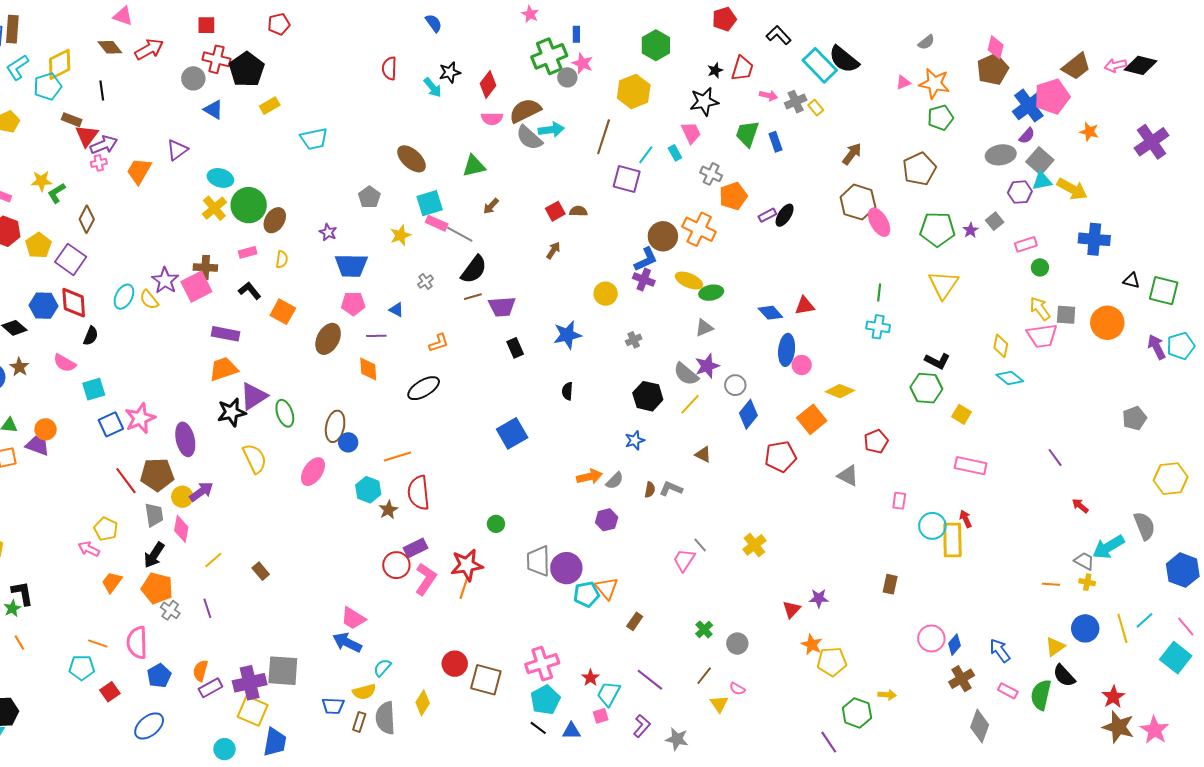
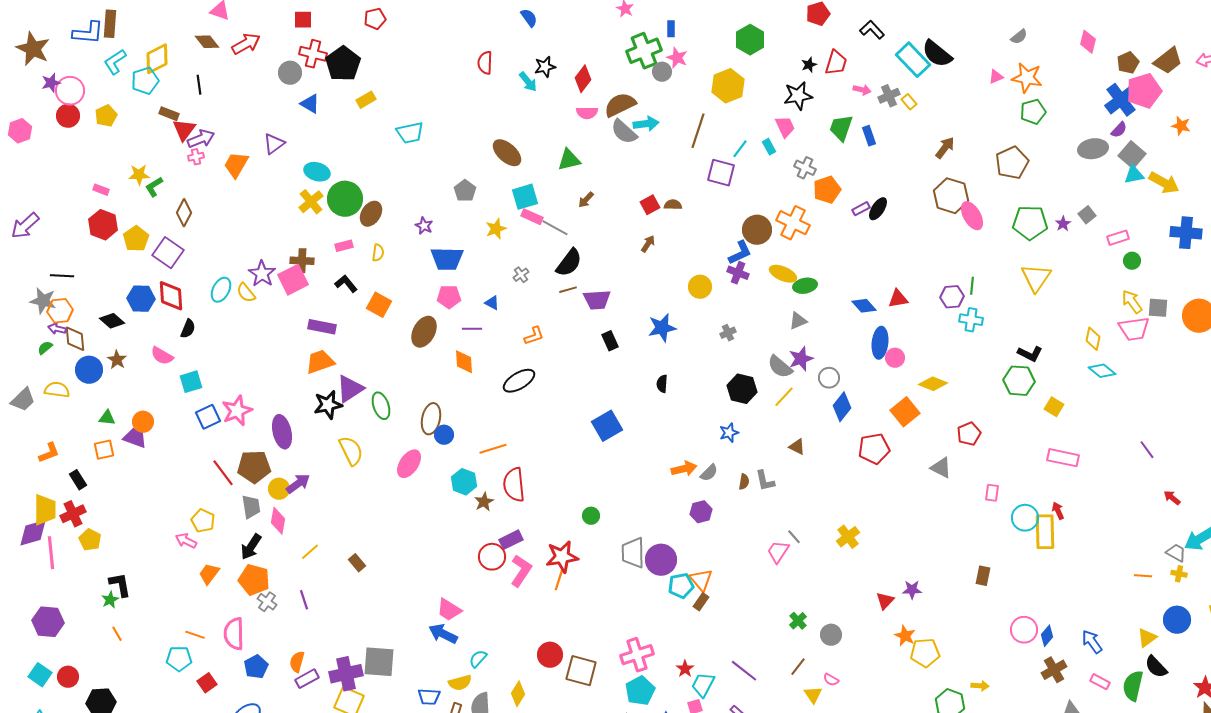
brown pentagon: (993, 69) -> (1128, 63), moved, size x0.7
purple hexagon: (1020, 192) -> (952, 297), moved
gray L-shape: (671, 489) -> (765, 481), turned -125
brown rectangle: (635, 621) -> (701, 602), moved

